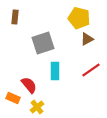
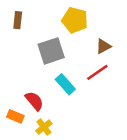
yellow pentagon: (79, 18) -> (75, 20), moved
red line: (91, 70) -> (97, 72), moved
cyan rectangle: (55, 71) -> (65, 84), turned -42

